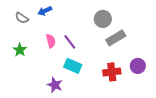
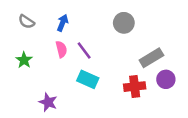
blue arrow: (45, 11) -> (63, 23), moved, turned 136
gray rectangle: (116, 38) -> (151, 58), moved
purple star: (55, 85) -> (48, 102), moved

